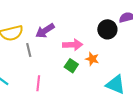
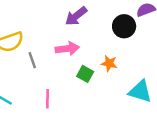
purple arrow: (45, 31) -> (76, 16), moved
pink arrow: (73, 45) -> (67, 49), moved

